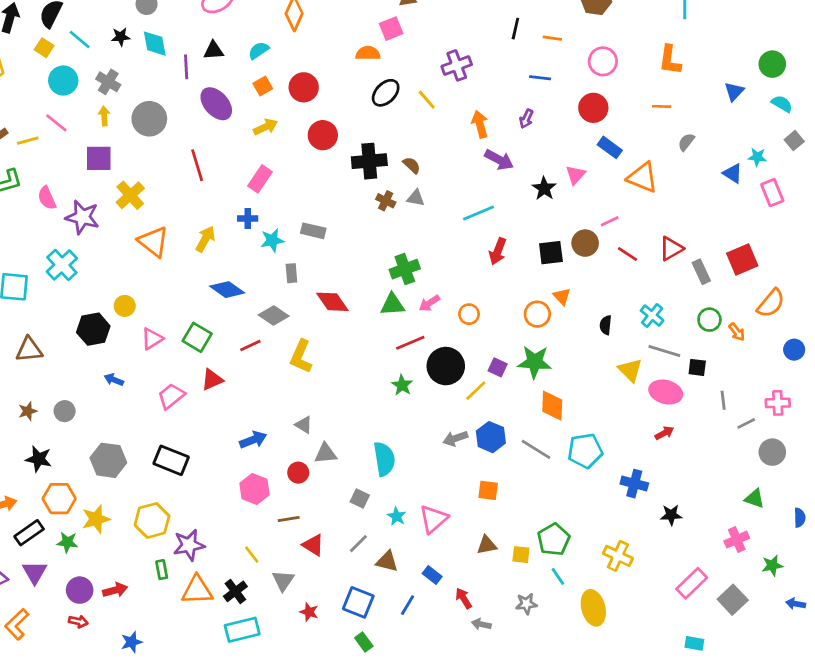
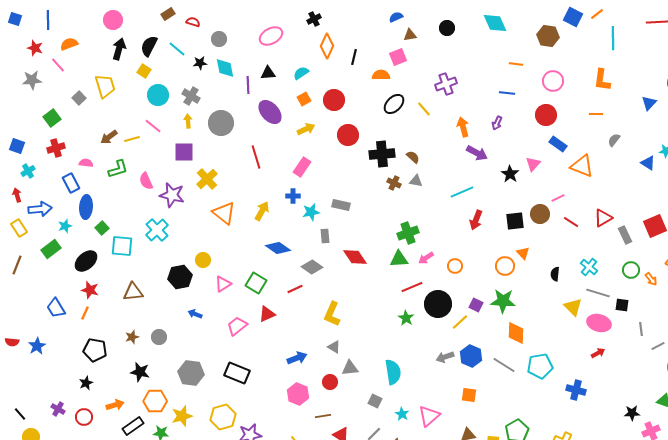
black line: (515, 29) -> (354, 57), moved
cyan line: (80, 40) -> (177, 49), moved
yellow L-shape: (301, 356) -> (332, 314), moved
black star: (671, 515) -> (632, 413), moved

